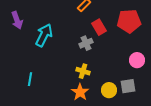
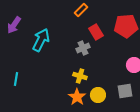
purple arrow: (17, 20) -> (14, 25), turned 54
cyan line: (30, 79) -> (16, 79), moved
yellow circle: (109, 90) -> (98, 95), moved

